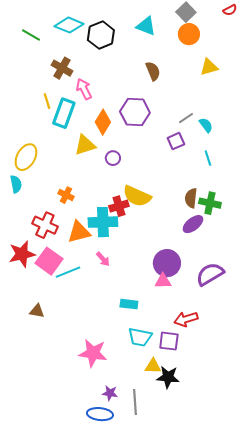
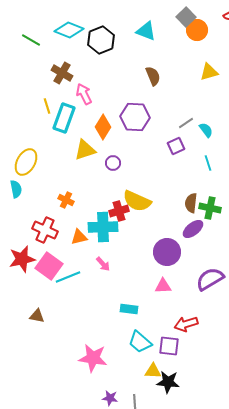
orange circle: (189, 34) -> (197, 30), moved
orange triangle: (79, 232) -> (79, 237), size x0.7
purple circle: (167, 263) -> (167, 252), moved
cyan trapezoid: (140, 337) -> (140, 342), turned 30

